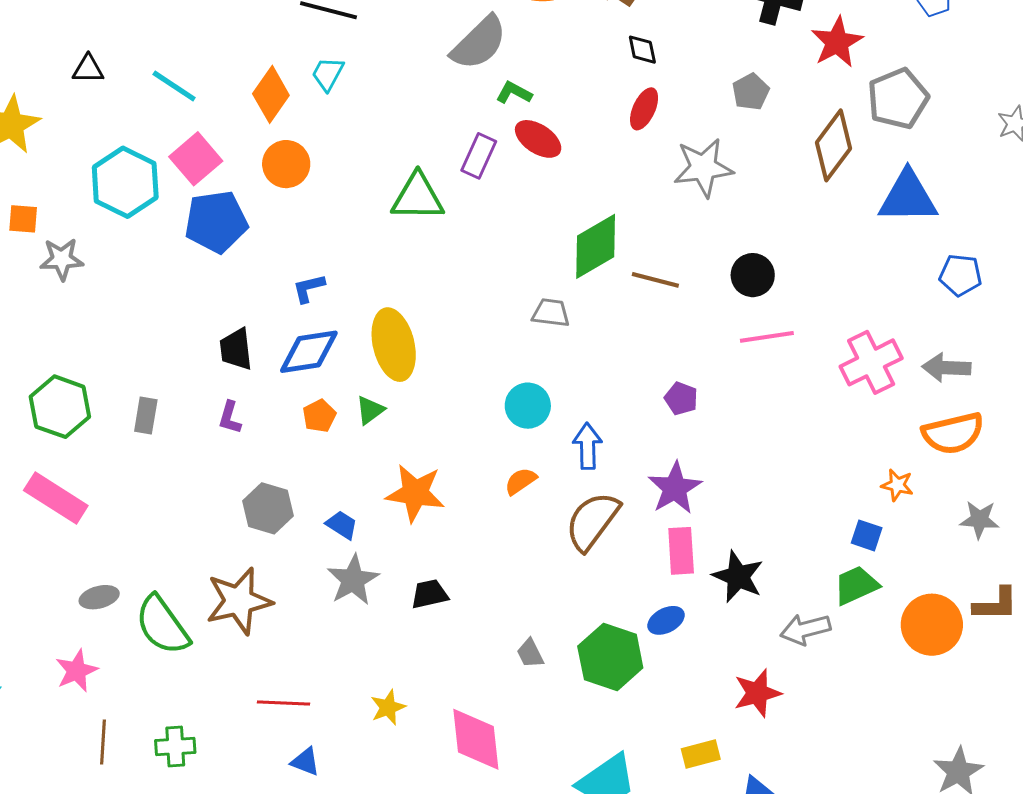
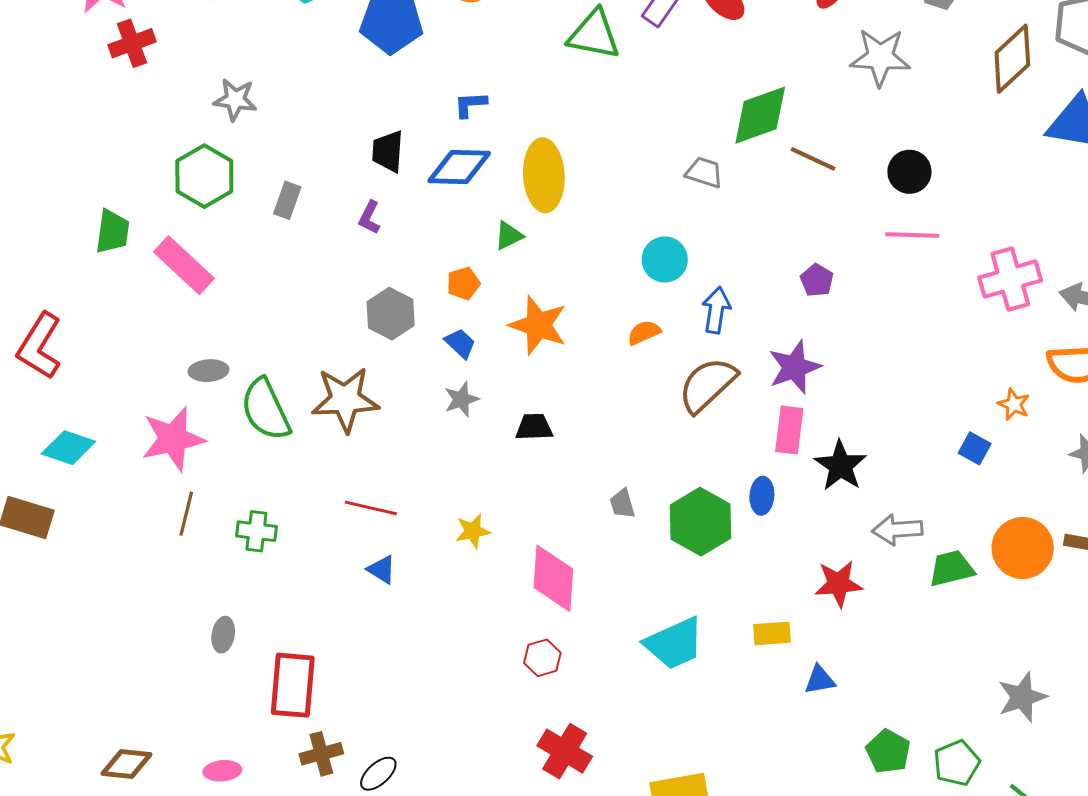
gray star: (62, 259) -> (235, 100), moved
orange pentagon: (319, 416) -> (463, 283), moved
gray star: (353, 580) -> (461, 399), size x0.7
green trapezoid: (856, 585) -> (951, 568), moved
blue ellipse: (666, 620) -> (762, 496), turned -69
pink star: (77, 671) -> (173, 439), size x1.5

